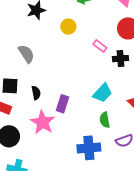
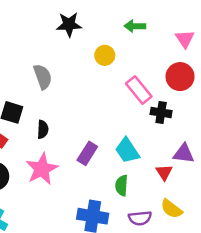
pink rectangle: (100, 46) -> (139, 90), size x1.5
cyan trapezoid: (102, 93) -> (127, 151), turned 90
purple rectangle: (62, 104) -> (87, 153), moved

